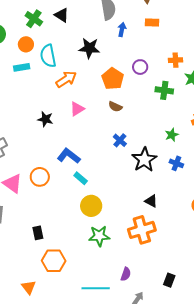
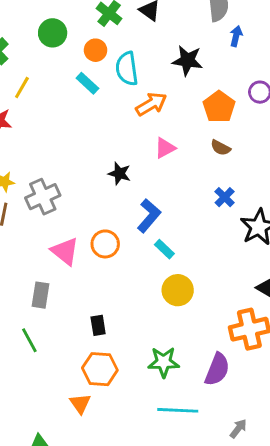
cyan rectangle: (22, 67) -> (87, 83), turned 49
black star: (45, 119) -> (119, 174), moved
blue L-shape: (69, 156) -> (149, 216), turned 90
green star: (99, 236) -> (164, 362), moved
orange hexagon: (54, 261) -> (100, 369), moved
purple semicircle: (126, 274) -> (217, 369), moved, size x1.6

